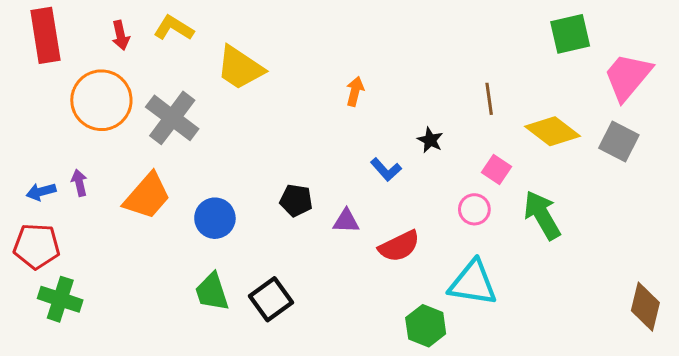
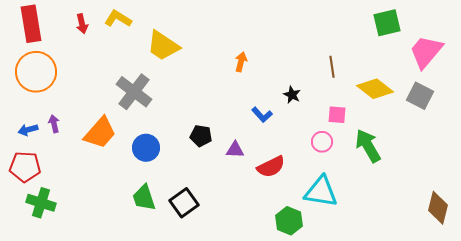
orange circle: (101, 100) -> (36, 72), moved
gray cross: (172, 118) -> (134, 92), moved
pink square: (496, 170) -> (337, 115), turned -30

